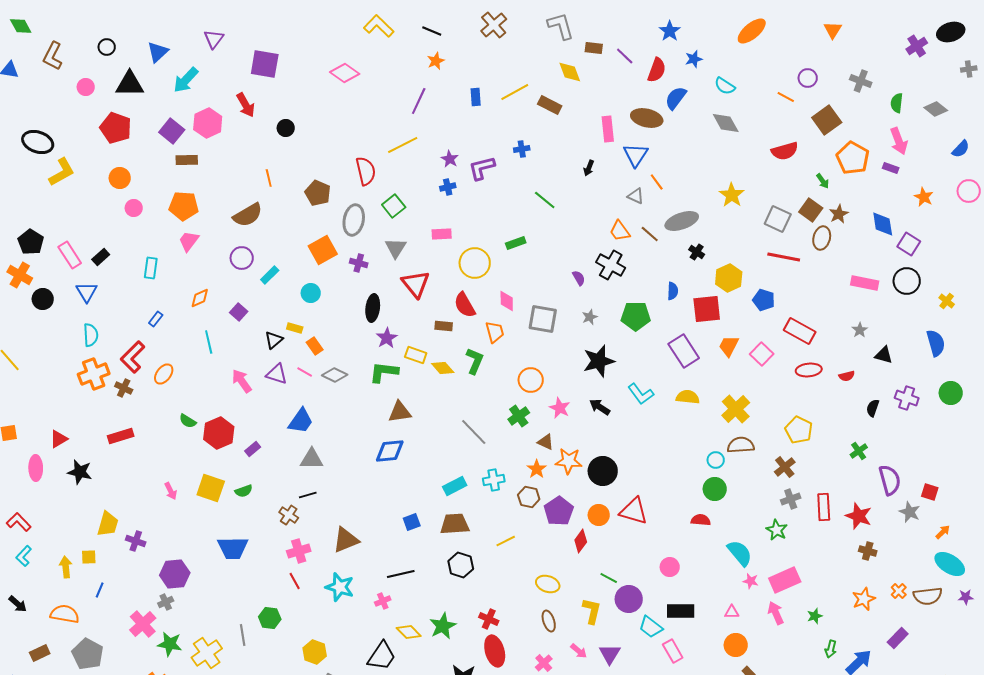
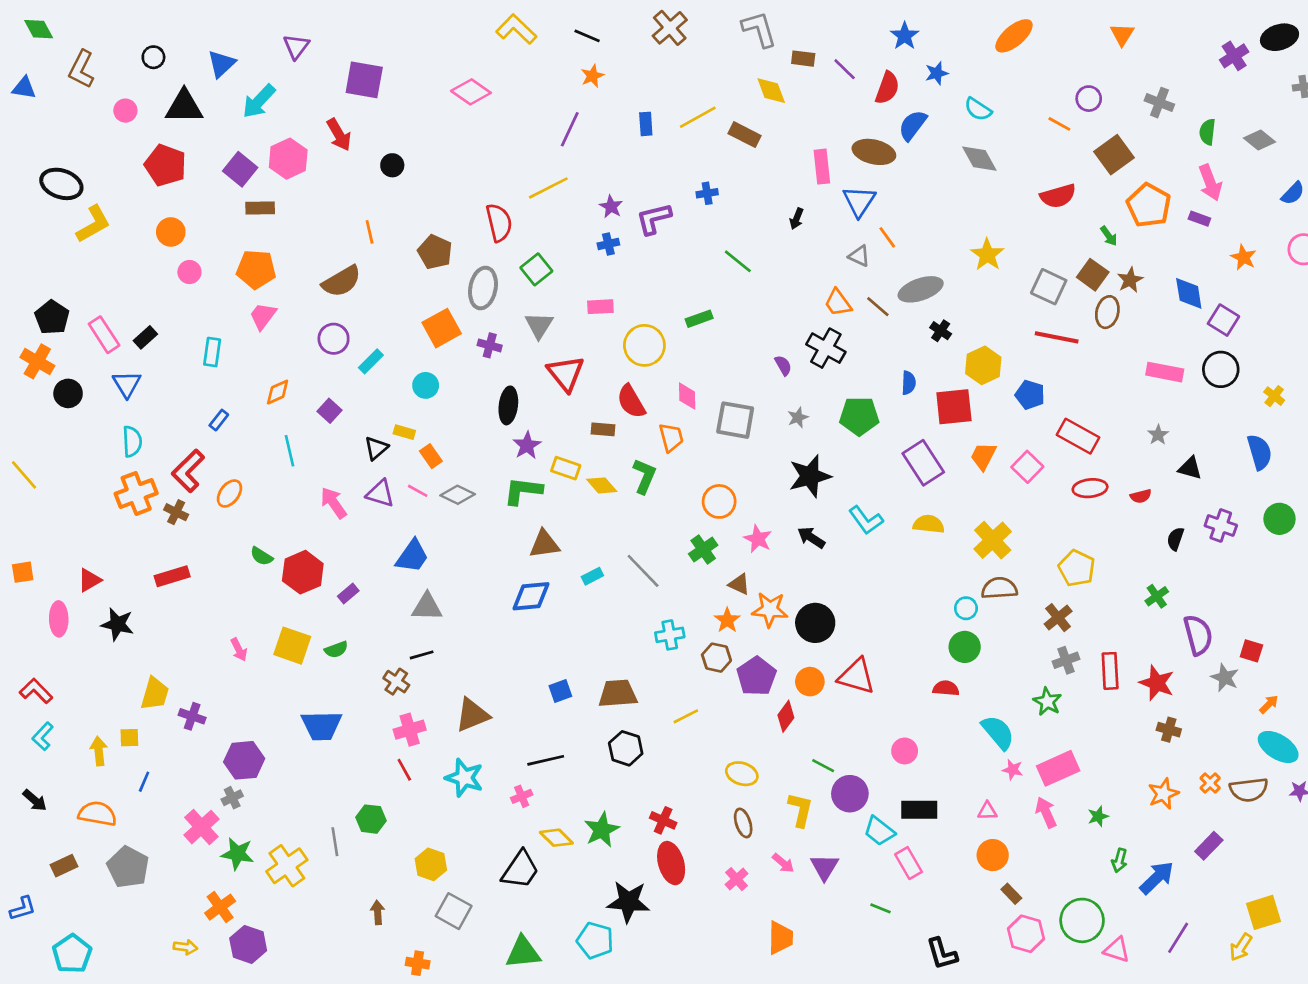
cyan rectangle: (455, 486) -> (592, 576), moved, size x0.7

